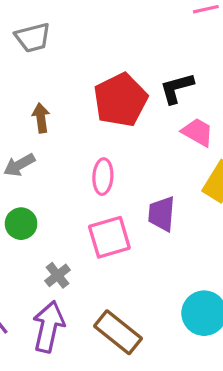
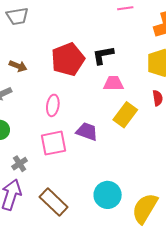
brown arrow: (41, 118) -> (18, 66), turned 114
pink trapezoid: (198, 132) -> (113, 83), turned -35
purple trapezoid: (162, 214) -> (87, 132), turned 100

